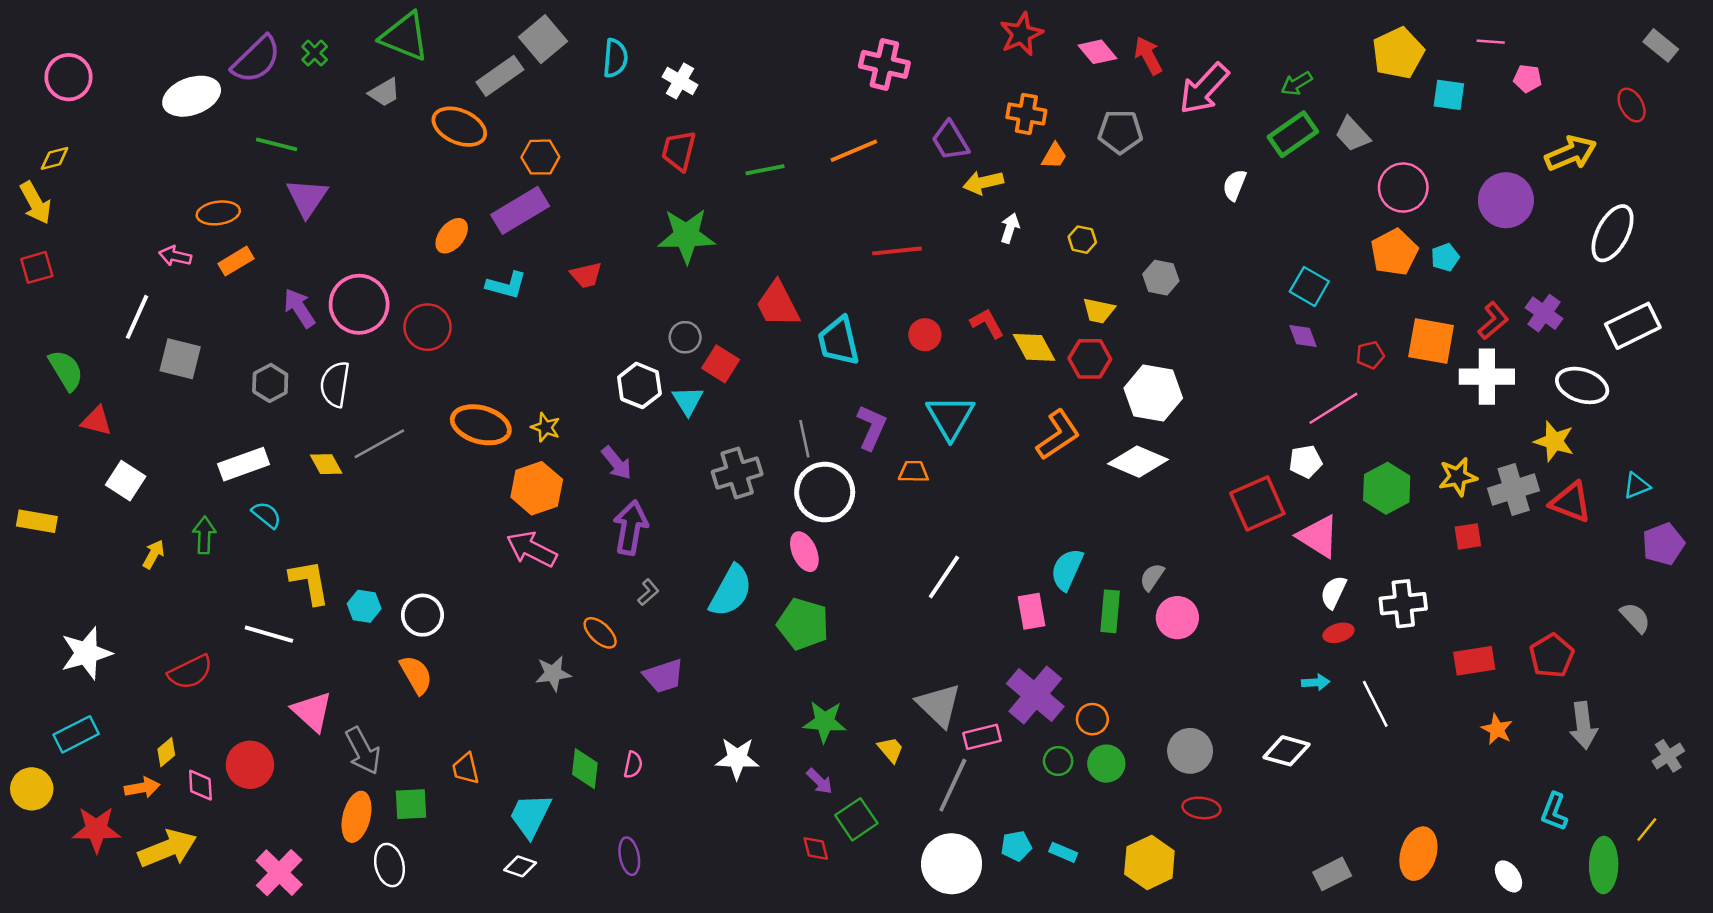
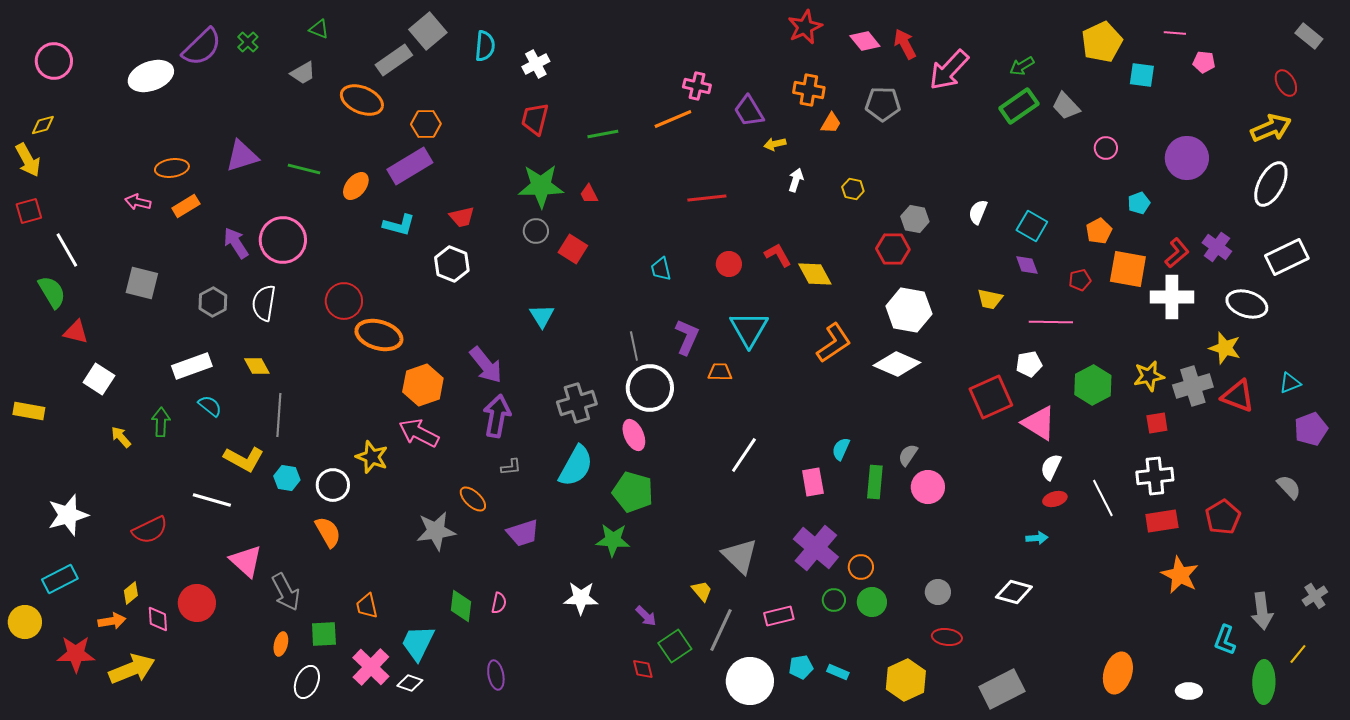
green triangle: (405, 37) -> (319, 29), size x0.5
pink cross: (884, 64) -> (697, 86), moved, size x0.7
white cross: (680, 81) -> (536, 64), turned 32
green line: (277, 144) -> (304, 169), moved
yellow arrow: (1571, 153) -> (1271, 128), moved
yellow arrow: (983, 182) -> (775, 144), size x0.7
white semicircle: (1234, 185) -> (978, 212), moved
pink circle: (1403, 188) -> (1106, 148), size x0.6
purple triangle: (307, 198) -> (242, 156), turned 39
orange pentagon: (1394, 252) -> (1099, 231), moved, size x0.7
red trapezoid: (778, 304) -> (589, 194), moved, size x0.5
yellow trapezoid: (1099, 311) -> (990, 299), moved
white line: (137, 317) -> (67, 250), moved, turned -54
red circle: (428, 327) -> (344, 301), moved
gray circle: (685, 337) -> (536, 231), moved
cyan trapezoid: (839, 341) -> (661, 269), size x0.6
red hexagon: (1090, 359) -> (893, 249), moved
red square: (721, 364) -> (573, 249), moved
white hexagon: (639, 385) -> (452, 264), moved
pink line: (1333, 408) -> (1051, 322), turned 33
yellow star: (546, 427) -> (372, 457), moved, size x1.4
gray line: (379, 444) -> (279, 415), moved, turned -57
purple arrow: (617, 463) -> (486, 365), size x1.4
gray cross: (737, 473) -> (577, 403), moved
yellow arrow: (154, 554) -> (121, 437), turned -70
cyan semicircle: (1067, 569) -> (841, 449), size x0.7
yellow L-shape: (310, 582) -> (244, 459), turned 129
gray L-shape: (648, 592) -> (511, 467), turned 35
white cross: (1403, 604) -> (1155, 476), moved
gray star: (553, 673) -> (436, 531), size x1.4
white line: (1375, 704) -> (1103, 498), moved
green star: (825, 722) -> (613, 540), moved
gray arrow: (1583, 725) -> (1262, 611), moved
orange star: (1497, 729) -> (1180, 575), size x1.5
pink rectangle: (982, 737) -> (779, 616), moved
gray circle: (1190, 751) -> (938, 592), size x0.7
gray line: (953, 785) -> (721, 630), moved
orange ellipse: (357, 817) -> (281, 644), size x0.6
white ellipse: (389, 865) -> (307, 682), turned 36
pink cross: (279, 873) -> (371, 667), moved
gray rectangle: (1332, 874) -> (1002, 689), moved, size x1.5
white ellipse: (1508, 876) -> (1189, 691), turned -55

